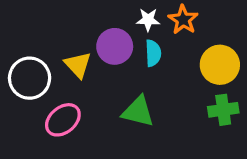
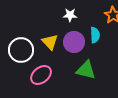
white star: (148, 20) -> (70, 15), moved
purple circle: (115, 46) -> (74, 42), moved

